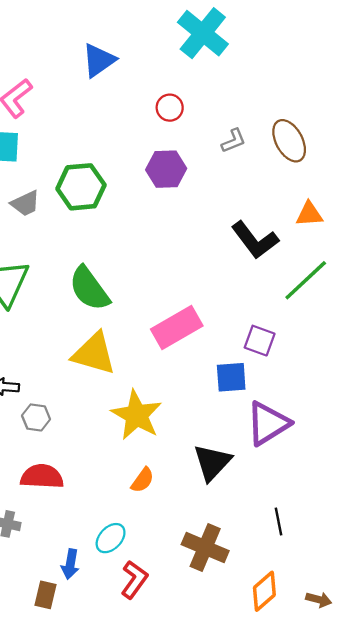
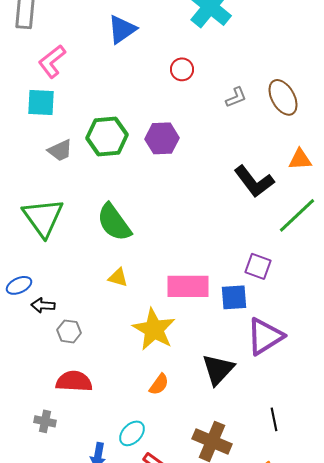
purple hexagon: (166, 169) -> (162, 138), moved
pink rectangle: (177, 328) -> (188, 286), moved, turned 30
yellow triangle: (94, 354) -> (118, 277), size x0.5

